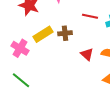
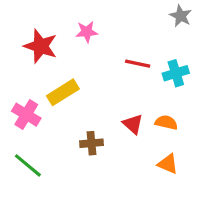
brown cross: (65, 33) -> (91, 143), moved

